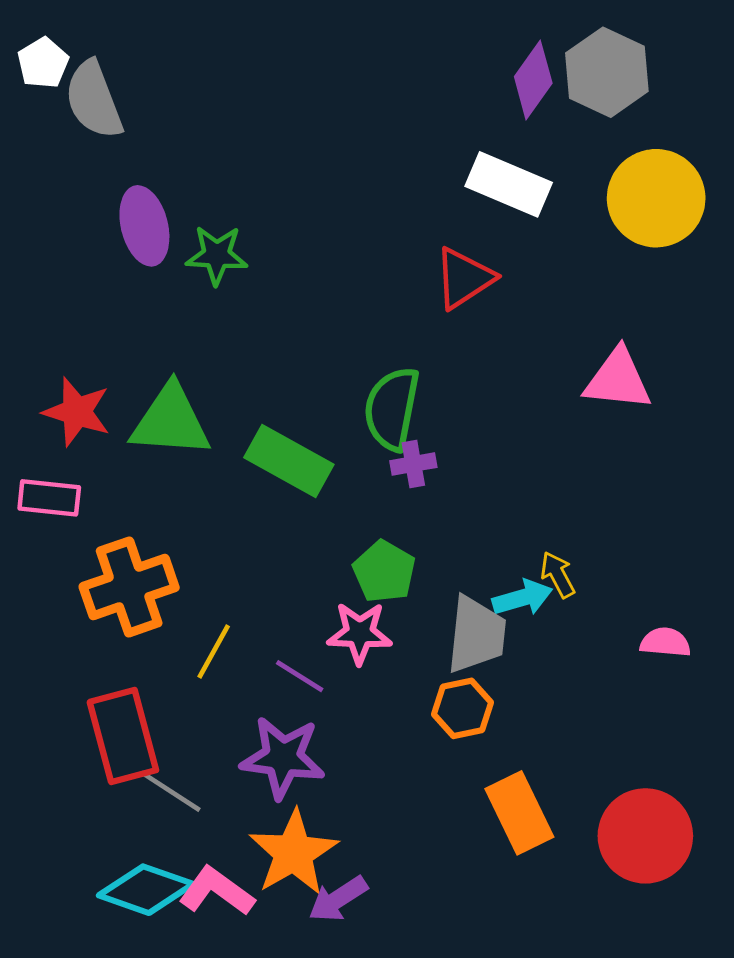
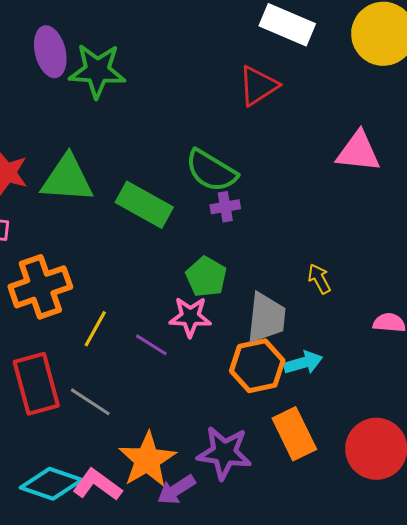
green star: (217, 255) -> (97, 71), size x1.4
green semicircle: (392, 409) -> (211, 171), turned -70
cyan arrow: (522, 598) -> (303, 363), moved
orange hexagon: (463, 708) -> (257, 366), size x1.4
purple star: (283, 758) -> (224, 453), moved
gray line: (171, 791) -> (90, 402), moved

